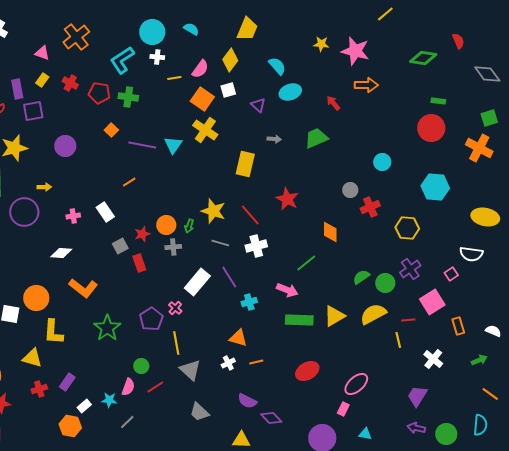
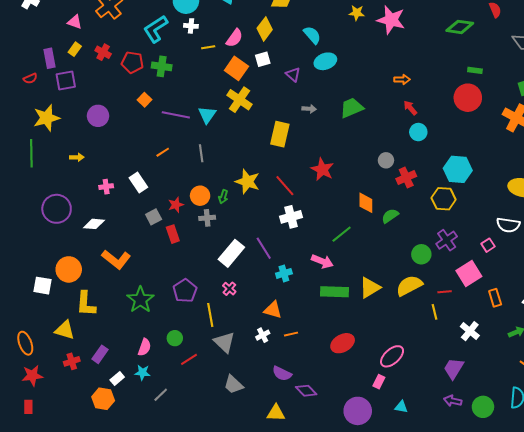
orange arrow: (366, 85) -> (402, 79), moved, size x0.7
red arrow: (333, 103) -> (410, 108), moved
cyan hexagon: (435, 187) -> (458, 169), moved
purple circle: (24, 212) -> (57, 209), moved
gray line: (220, 243) -> (201, 153), moved, turned 66
green semicircle: (361, 277) -> (390, 216), moved
pink cross: (175, 308) -> (229, 289), moved
pink semicircle: (128, 387) -> (144, 347), moved

